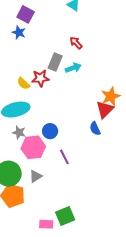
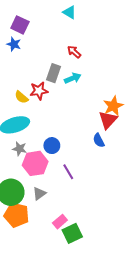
pink rectangle: (46, 224) -> (60, 222), moved, turned -40

